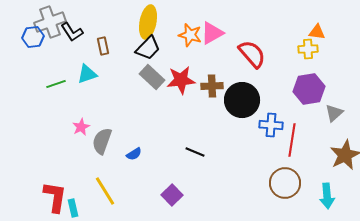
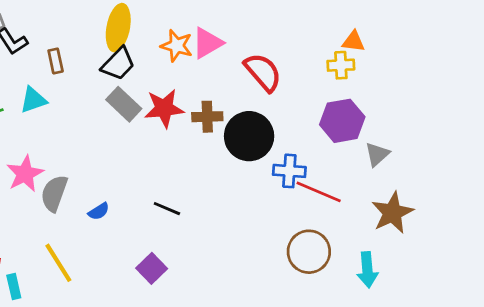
pink star: (81, 127) -> (25, 174), size x1.5
red line: (292, 140) -> (319, 192), turned -76
black line: (195, 152) -> (167, 209), moved

